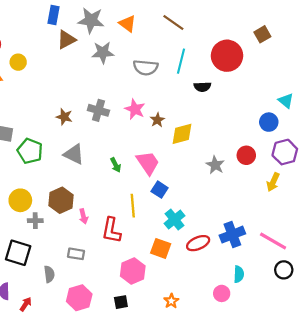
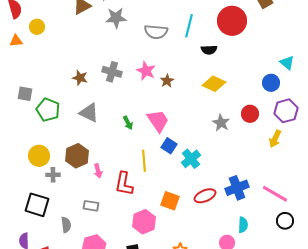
yellow diamond: (182, 134) -> (214, 84), moved, turned 40
cyan cross: (175, 220) -> (191, 159), moved

